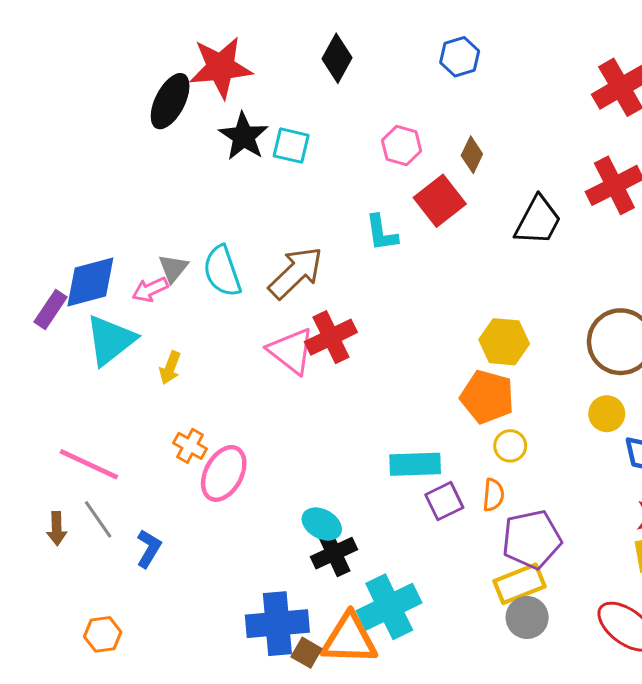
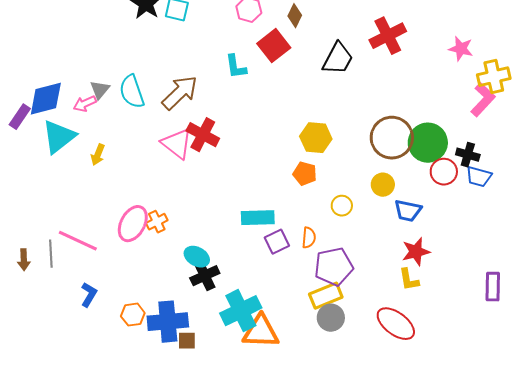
red cross: (331, 337) -> (203, 135), turned -36
orange pentagon: (487, 397) -> (305, 174), size x0.7
orange cross: (190, 446) -> (157, 222), moved, turned 35
yellow circle: (510, 446) -> (342, 206), moved
pink line: (89, 464) -> (78, 241), moved
gray line: (98, 519) -> (51, 254), turned 32
blue L-shape: (149, 549) -> (89, 295), moved
orange hexagon: (103, 634) -> (133, 315), moved
orange triangle: (349, 639) -> (261, 332), moved
brown square: (306, 653) -> (187, 341), turned -30

